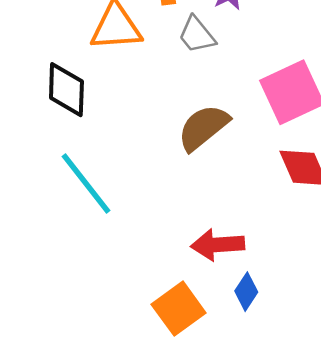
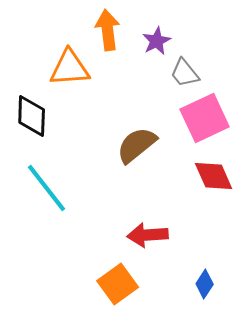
gray trapezoid: (197, 35) -> (185, 73), moved
blue diamond: (246, 292) -> (205, 284), moved

